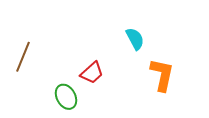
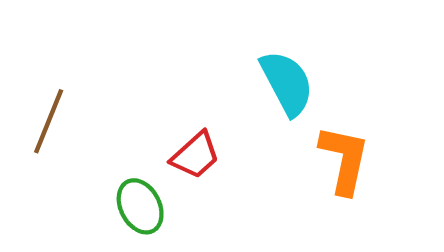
cyan semicircle: (135, 39) -> (287, 83), size x1.4

